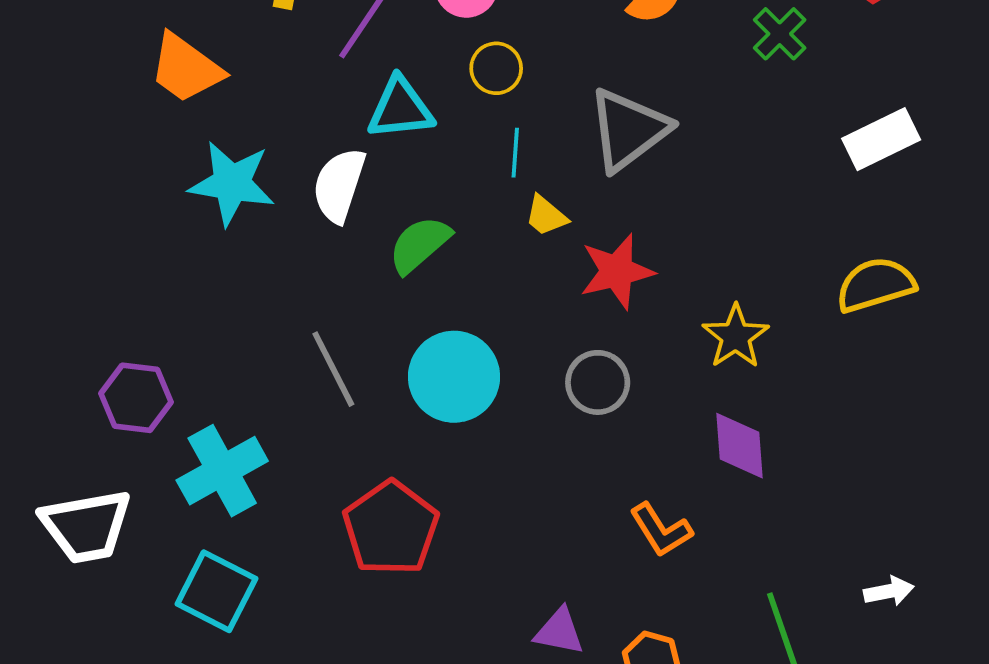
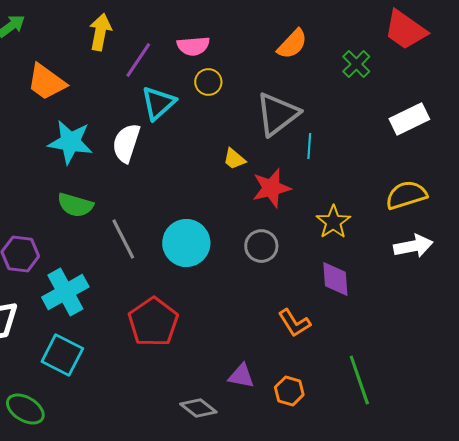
cyan triangle: (400, 109) -> (158, 103), turned -36
cyan line: (515, 153) -> (309, 146), moved
green semicircle: (420, 245) -> (75, 205), moved, turned -123
white arrow: (889, 591) -> (413, 246), moved, size x1.5

